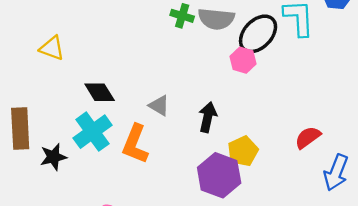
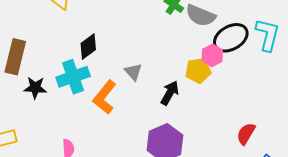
black diamond: (100, 92) -> (88, 47), turned 68
red semicircle: (308, 137) -> (246, 134), turned -40
yellow pentagon: (243, 151) -> (198, 71), moved

